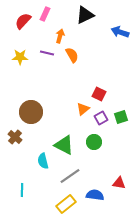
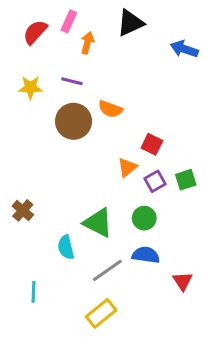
orange arrow: (60, 36) -> (87, 43), moved
orange semicircle: (72, 55) -> (110, 109), moved, turned 140
brown circle: (31, 112) -> (74, 121), moved
red triangle: (119, 183) -> (183, 281), turned 48
blue semicircle: (95, 195) -> (146, 255), moved

